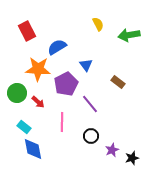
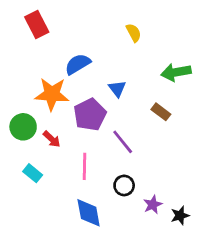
red rectangle: (27, 31) -> (37, 25), moved
green arrow: (129, 35) -> (176, 72), moved
blue diamond: (33, 149) -> (89, 213), moved

